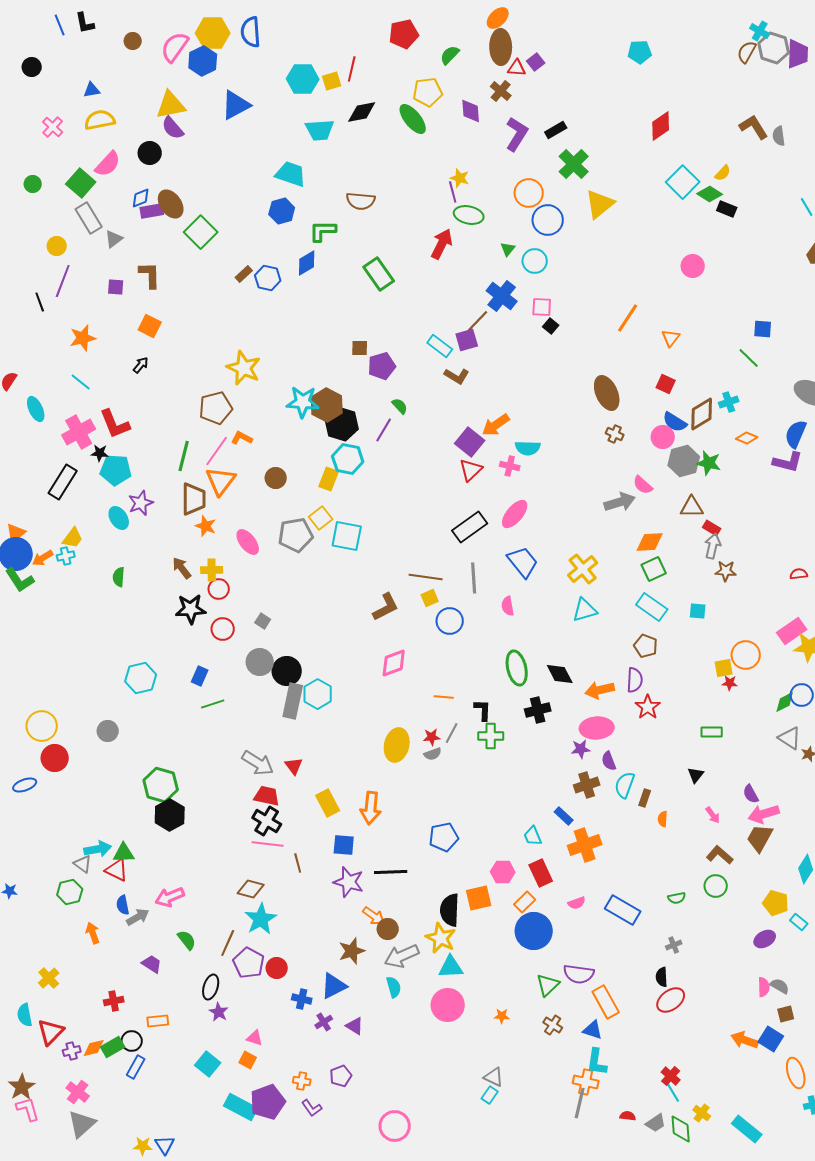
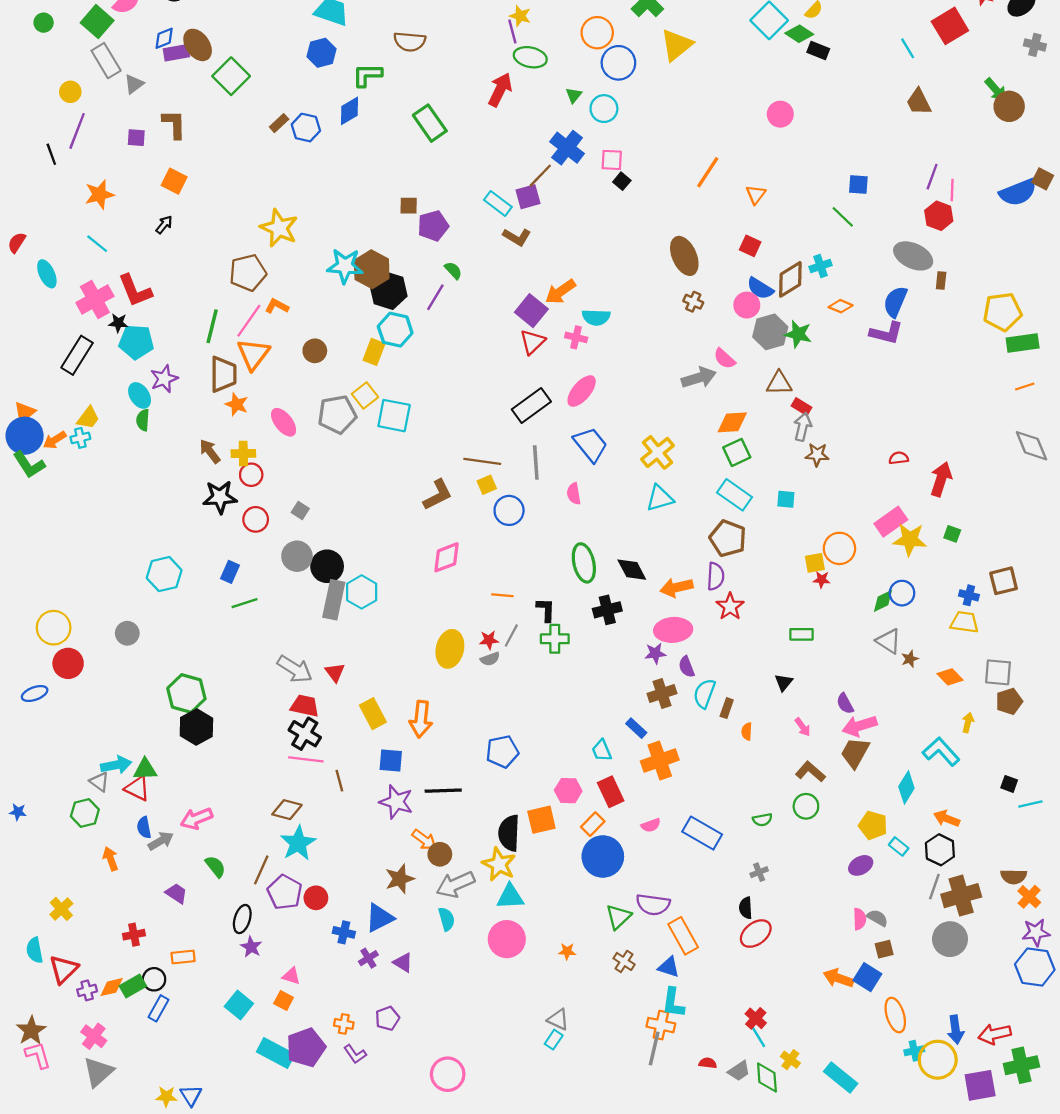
green semicircle: (119, 577) -> (143, 420), moved
brown pentagon: (646, 646) -> (728, 538), size x1.4

